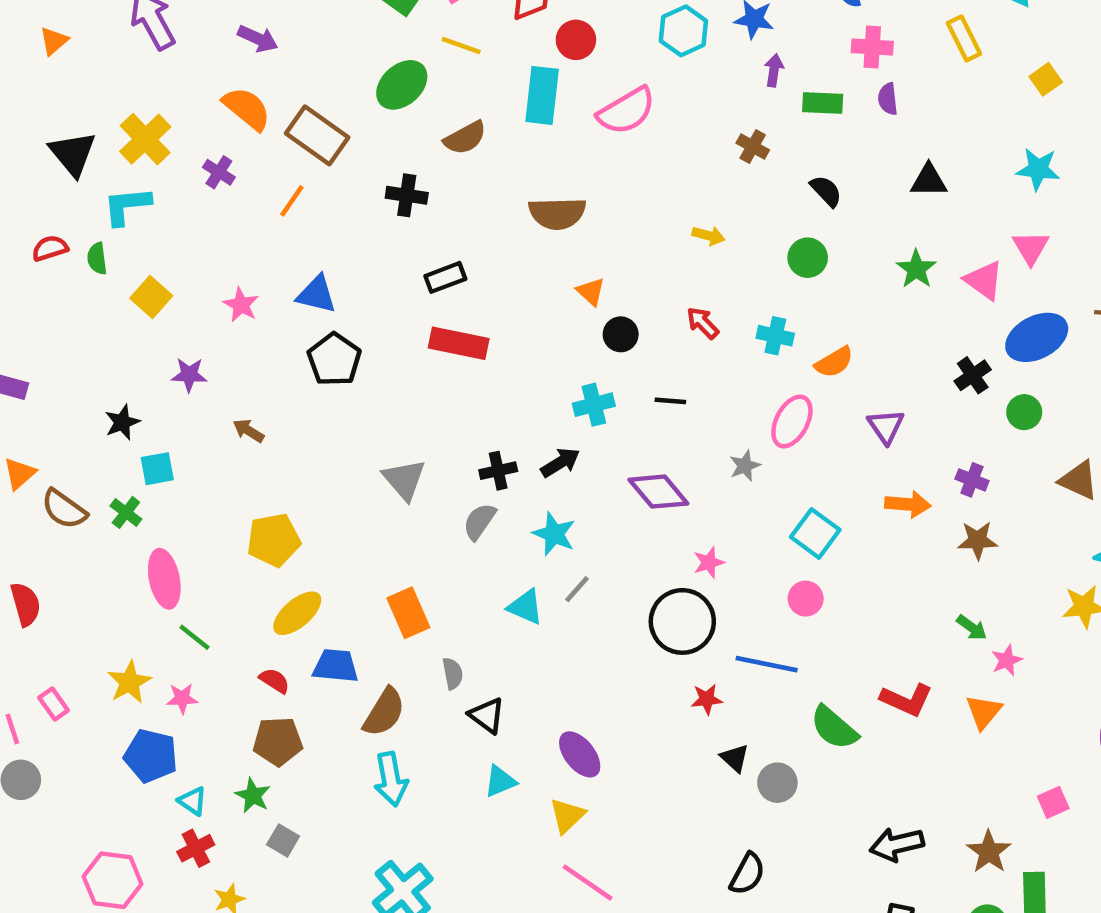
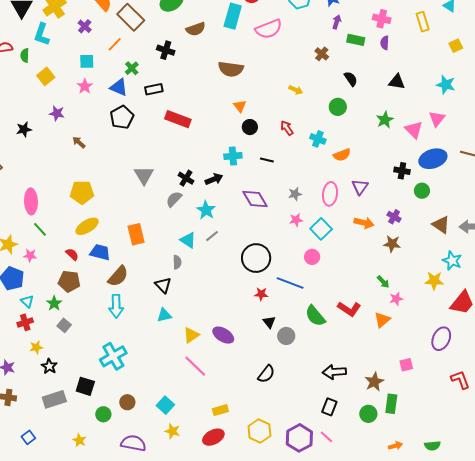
cyan L-shape: (127, 206) -> (42, 34), turned -75
black rectangle: (445, 277) -> (154, 89), moved
black cross: (973, 375) -> (402, 171), turned 35
pink ellipse: (792, 421) -> (330, 194), moved, turned -30
cyan square: (157, 469) -> (87, 61), moved
black cross: (498, 471) -> (186, 178), turned 35
green cross: (126, 512) -> (132, 68), moved
pink star: (709, 563) -> (296, 220), moved
gray semicircle: (453, 674) -> (177, 262), moved
purple ellipse: (580, 754) -> (223, 335), moved, turned -30

